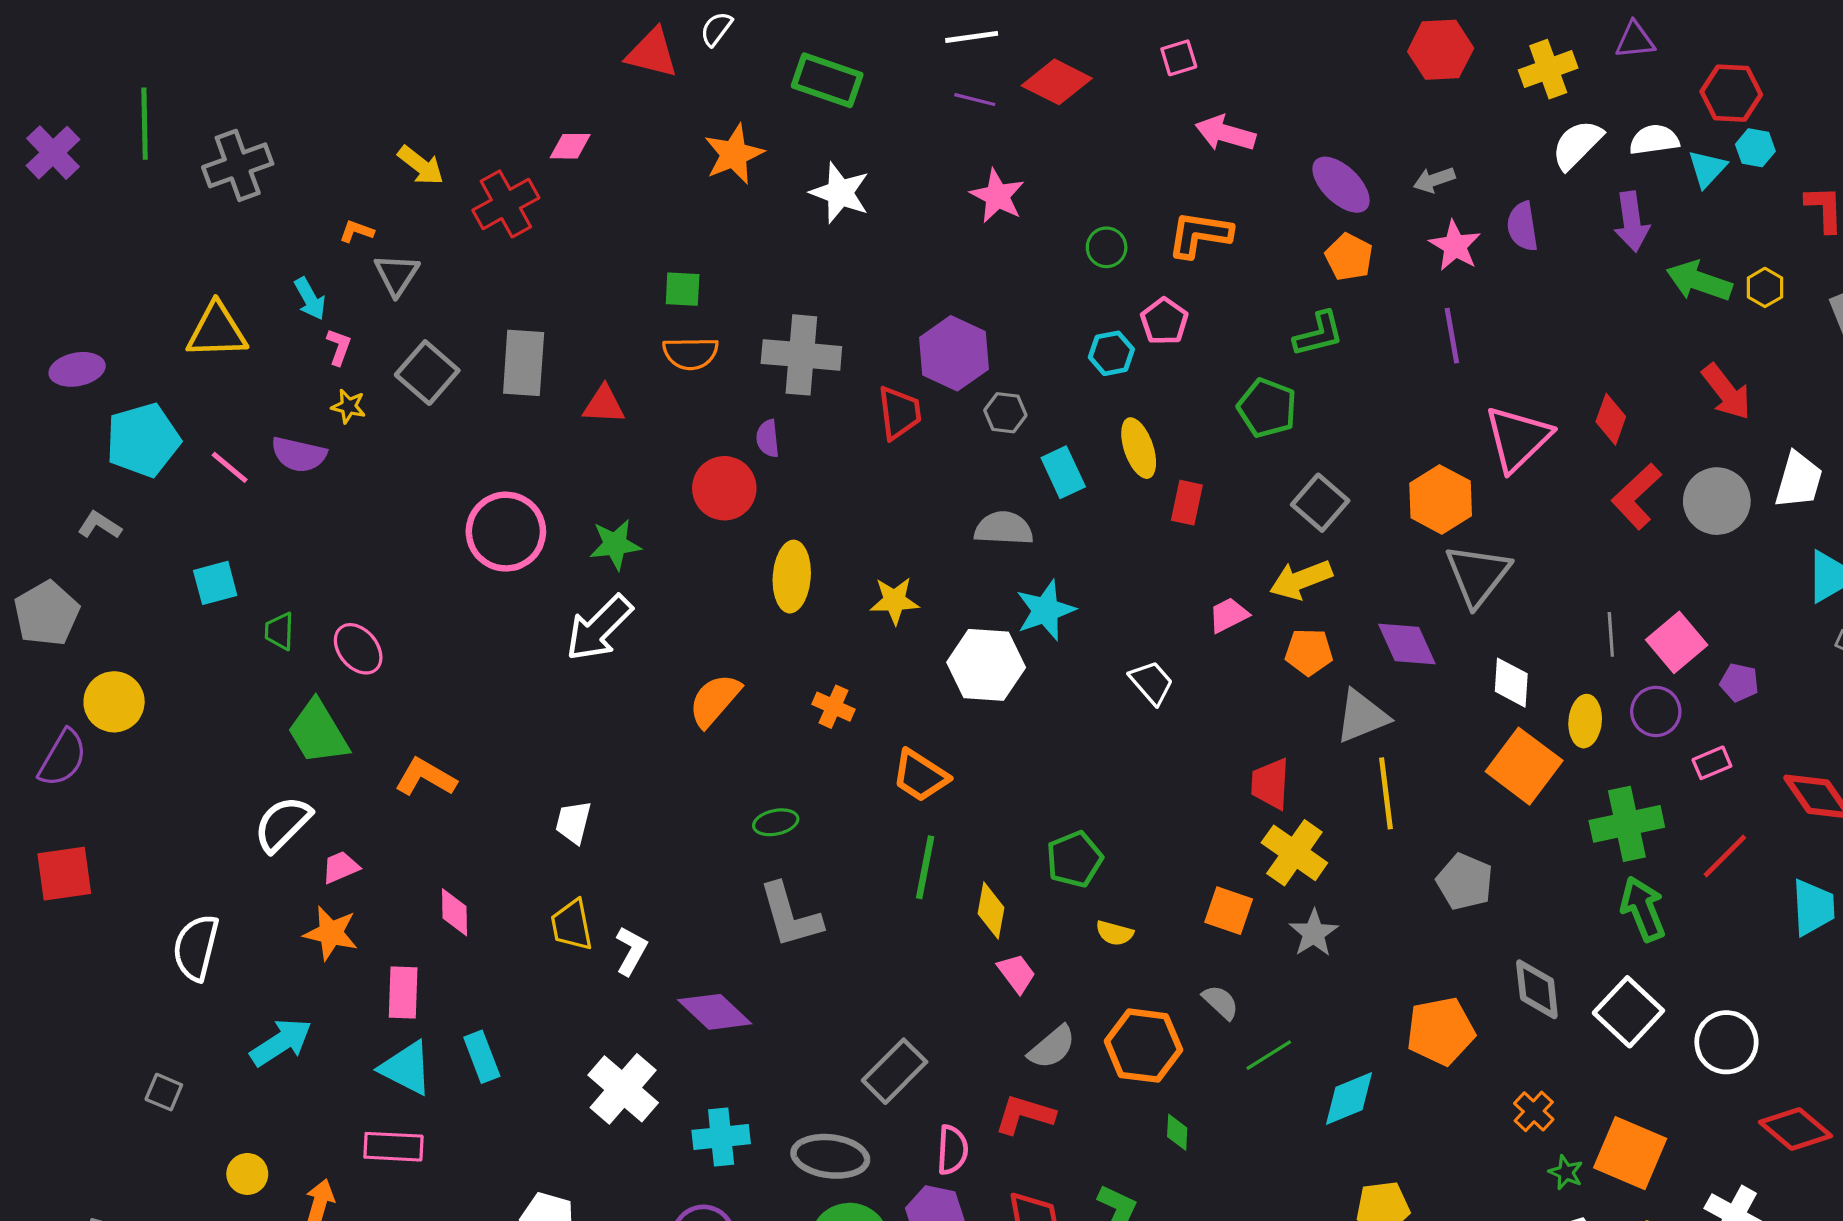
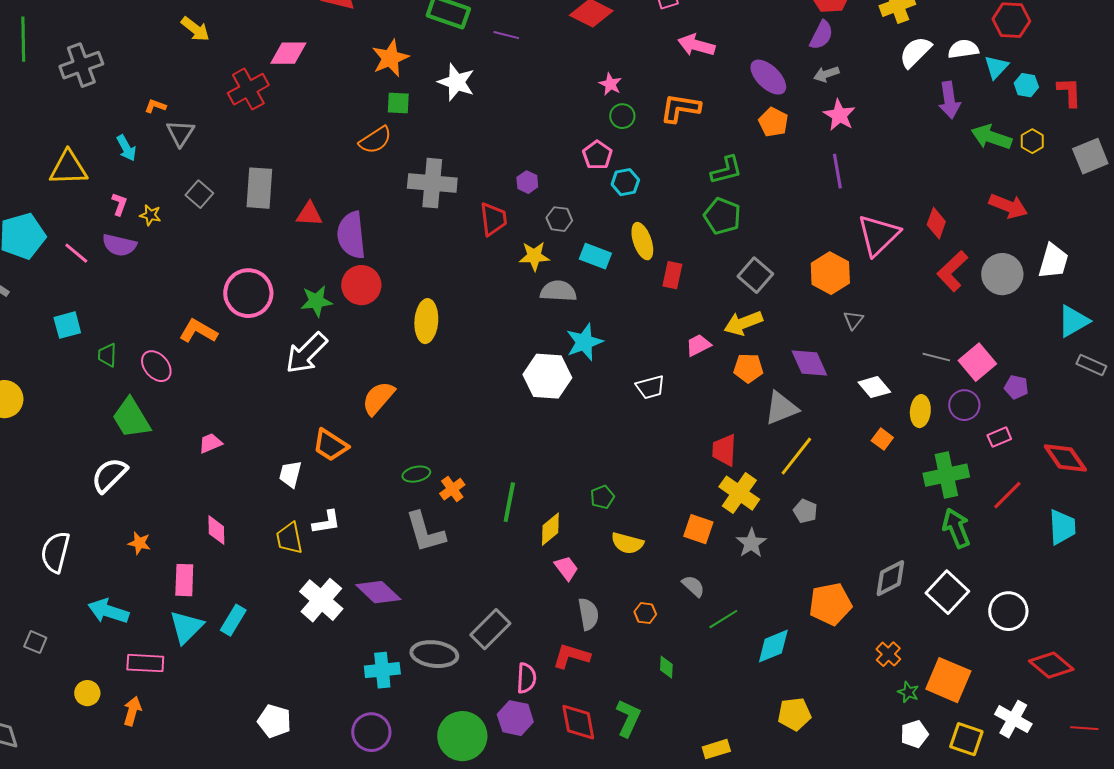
purple line: (975, 100) -> (506, 35), moved
pink diamond: (570, 146) -> (288, 53), size x1.4
cyan hexagon: (1755, 148) -> (1026, 85), moved
yellow arrow: (421, 165) -> (195, 29), moved
pink star: (997, 196) -> (610, 84), moved, size x0.7
purple semicircle: (1522, 226) -> (821, 35), moved, turned -144
green square: (683, 289) -> (398, 103), moved
pink pentagon: (1164, 321) -> (597, 155), moved
green L-shape: (1319, 334) -> (726, 170), moved
pink L-shape: (339, 347) -> (119, 204), moved
orange semicircle: (691, 353) -> (375, 140), moved, turned -32
purple hexagon: (954, 353) -> (527, 182), size x0.5
gray square: (427, 373) -> (199, 194), size x0.7
red arrow: (1726, 392) -> (1008, 206), turned -30
purple semicircle: (768, 438) -> (351, 235), moved, size x2.0
cyan rectangle: (1063, 472) -> (595, 256), turned -44
red circle: (724, 488) -> (361, 285), moved
gray triangle: (1478, 575) -> (853, 320), size x0.5
yellow star: (895, 601) -> (534, 256), moved
gray line: (1611, 634) -> (936, 357), turned -72
white trapezoid: (1151, 683) -> (650, 387), turned 116
white diamond: (1511, 683) -> (874, 387), turned -44
orange cross: (834, 707) -> (452, 489), moved, turned 30
orange square: (1524, 766) -> (882, 439), size x0.5
orange trapezoid: (920, 776) -> (330, 445), moved
orange L-shape: (426, 777) -> (198, 331), moved
yellow line: (1386, 793) -> (796, 456), turned 45
green pentagon: (1074, 859) -> (602, 497), size x0.7
pink trapezoid: (340, 867) -> (210, 443), moved
gray pentagon: (1465, 882) -> (805, 511), moved, size x0.7
yellow diamond: (991, 911) -> (550, 529), turned 40
orange star: (331, 933) -> (139, 543), size x0.7
yellow semicircle: (1115, 933) -> (627, 543), size x1.4
white L-shape: (631, 951) -> (326, 522), moved, turned 52
gray diamond: (1537, 989) -> (890, 578), turned 69
cyan arrow: (281, 1042) -> (108, 611), turned -129
orange hexagon: (1143, 1046) -> (645, 613), size x0.5
gray semicircle: (1052, 1047) -> (588, 614), turned -60
cyan rectangle: (482, 1057) -> (233, 620), turned 52
cyan triangle: (406, 1068) -> (186, 627), turned 48
white cross: (623, 1089) -> (321, 600), moved
pink rectangle: (393, 1147) -> (145, 663), moved
gray ellipse: (830, 1156) -> (434, 654), moved

